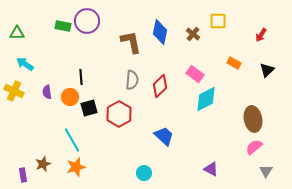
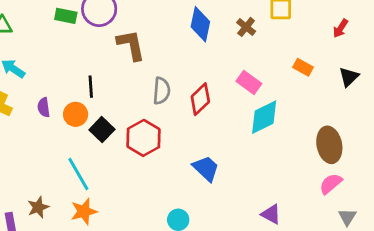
brown L-shape: (131, 42) -> (131, 45), moved
black square: (89, 108) -> (102, 130), turned -30

